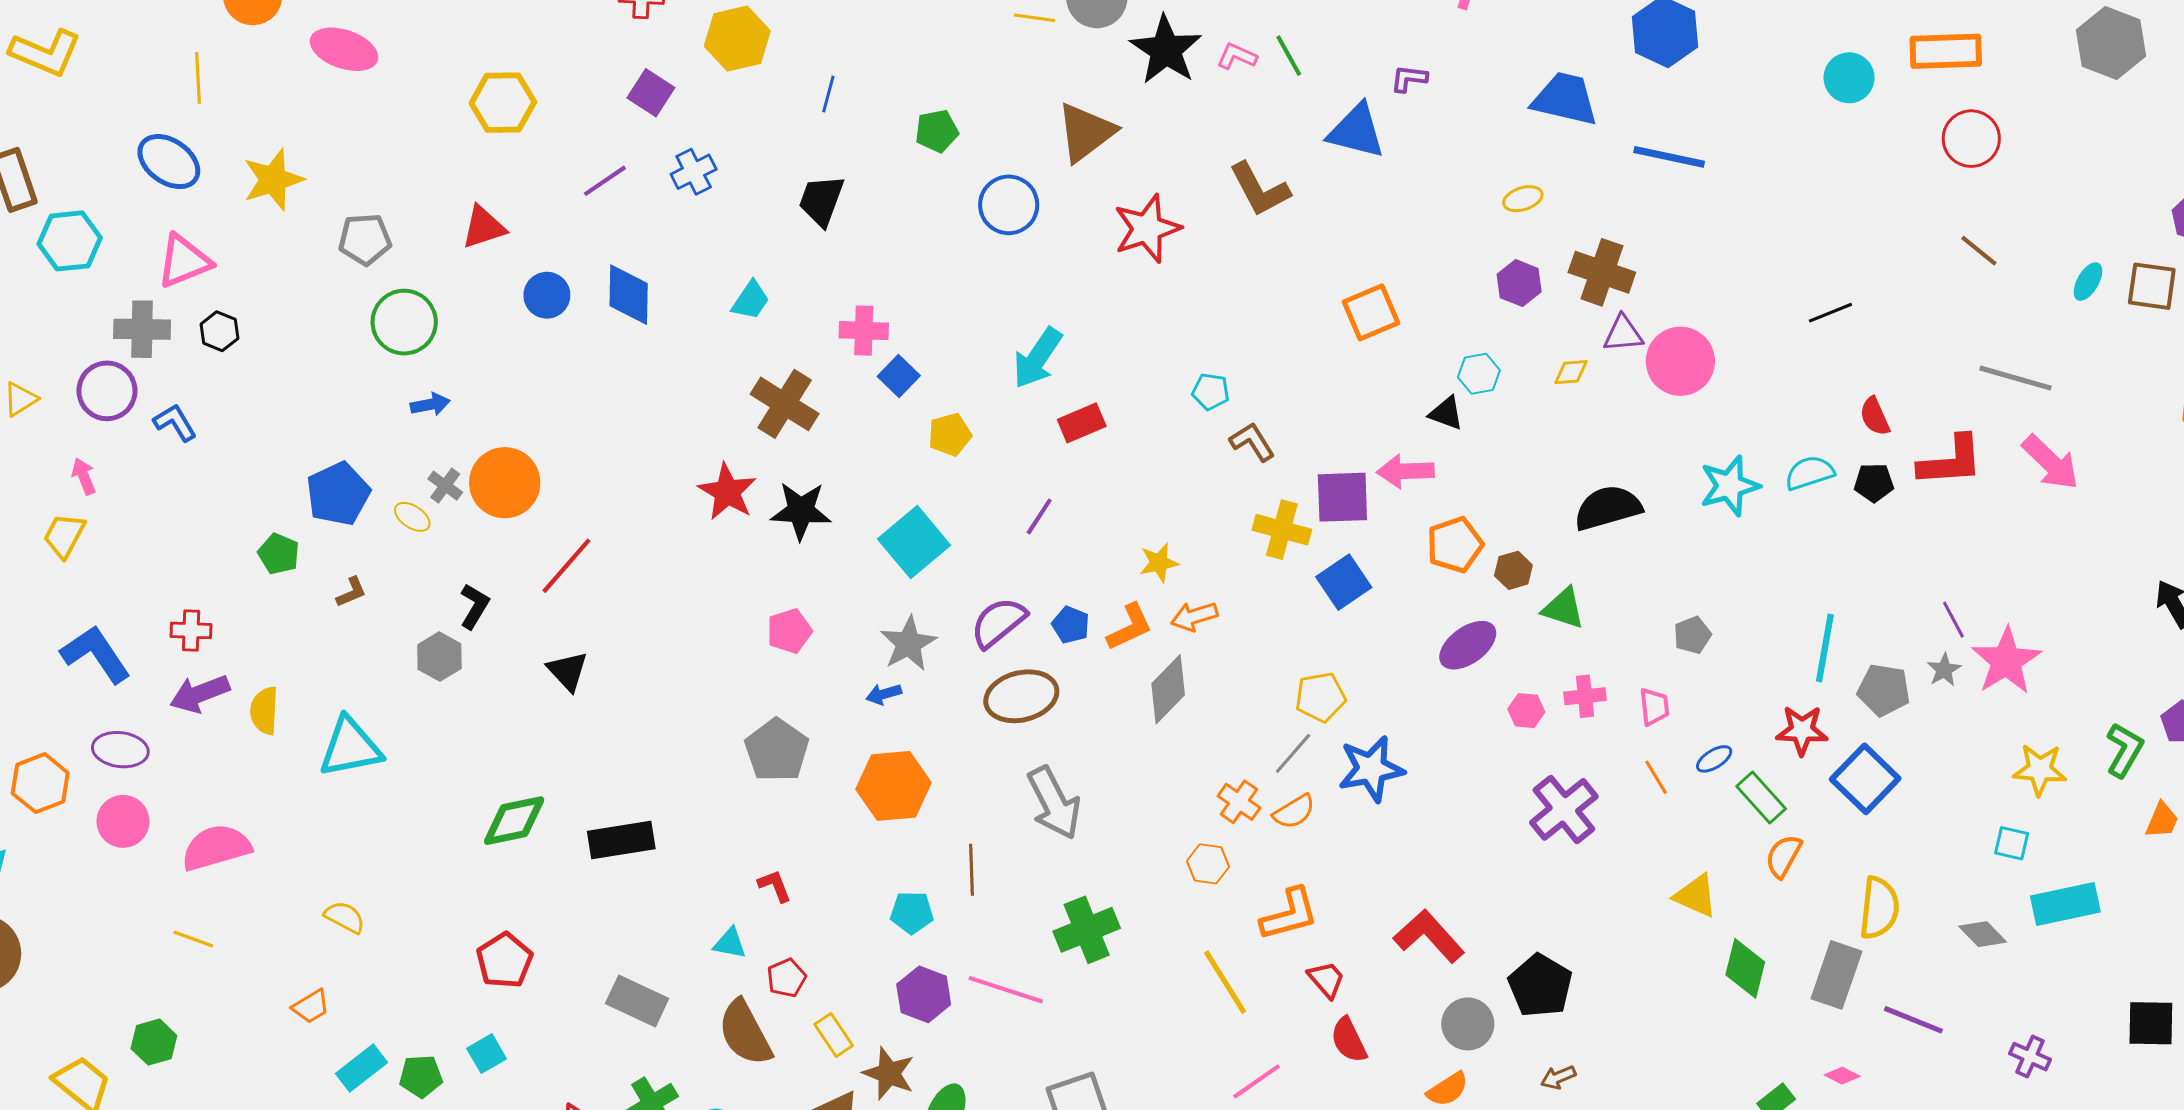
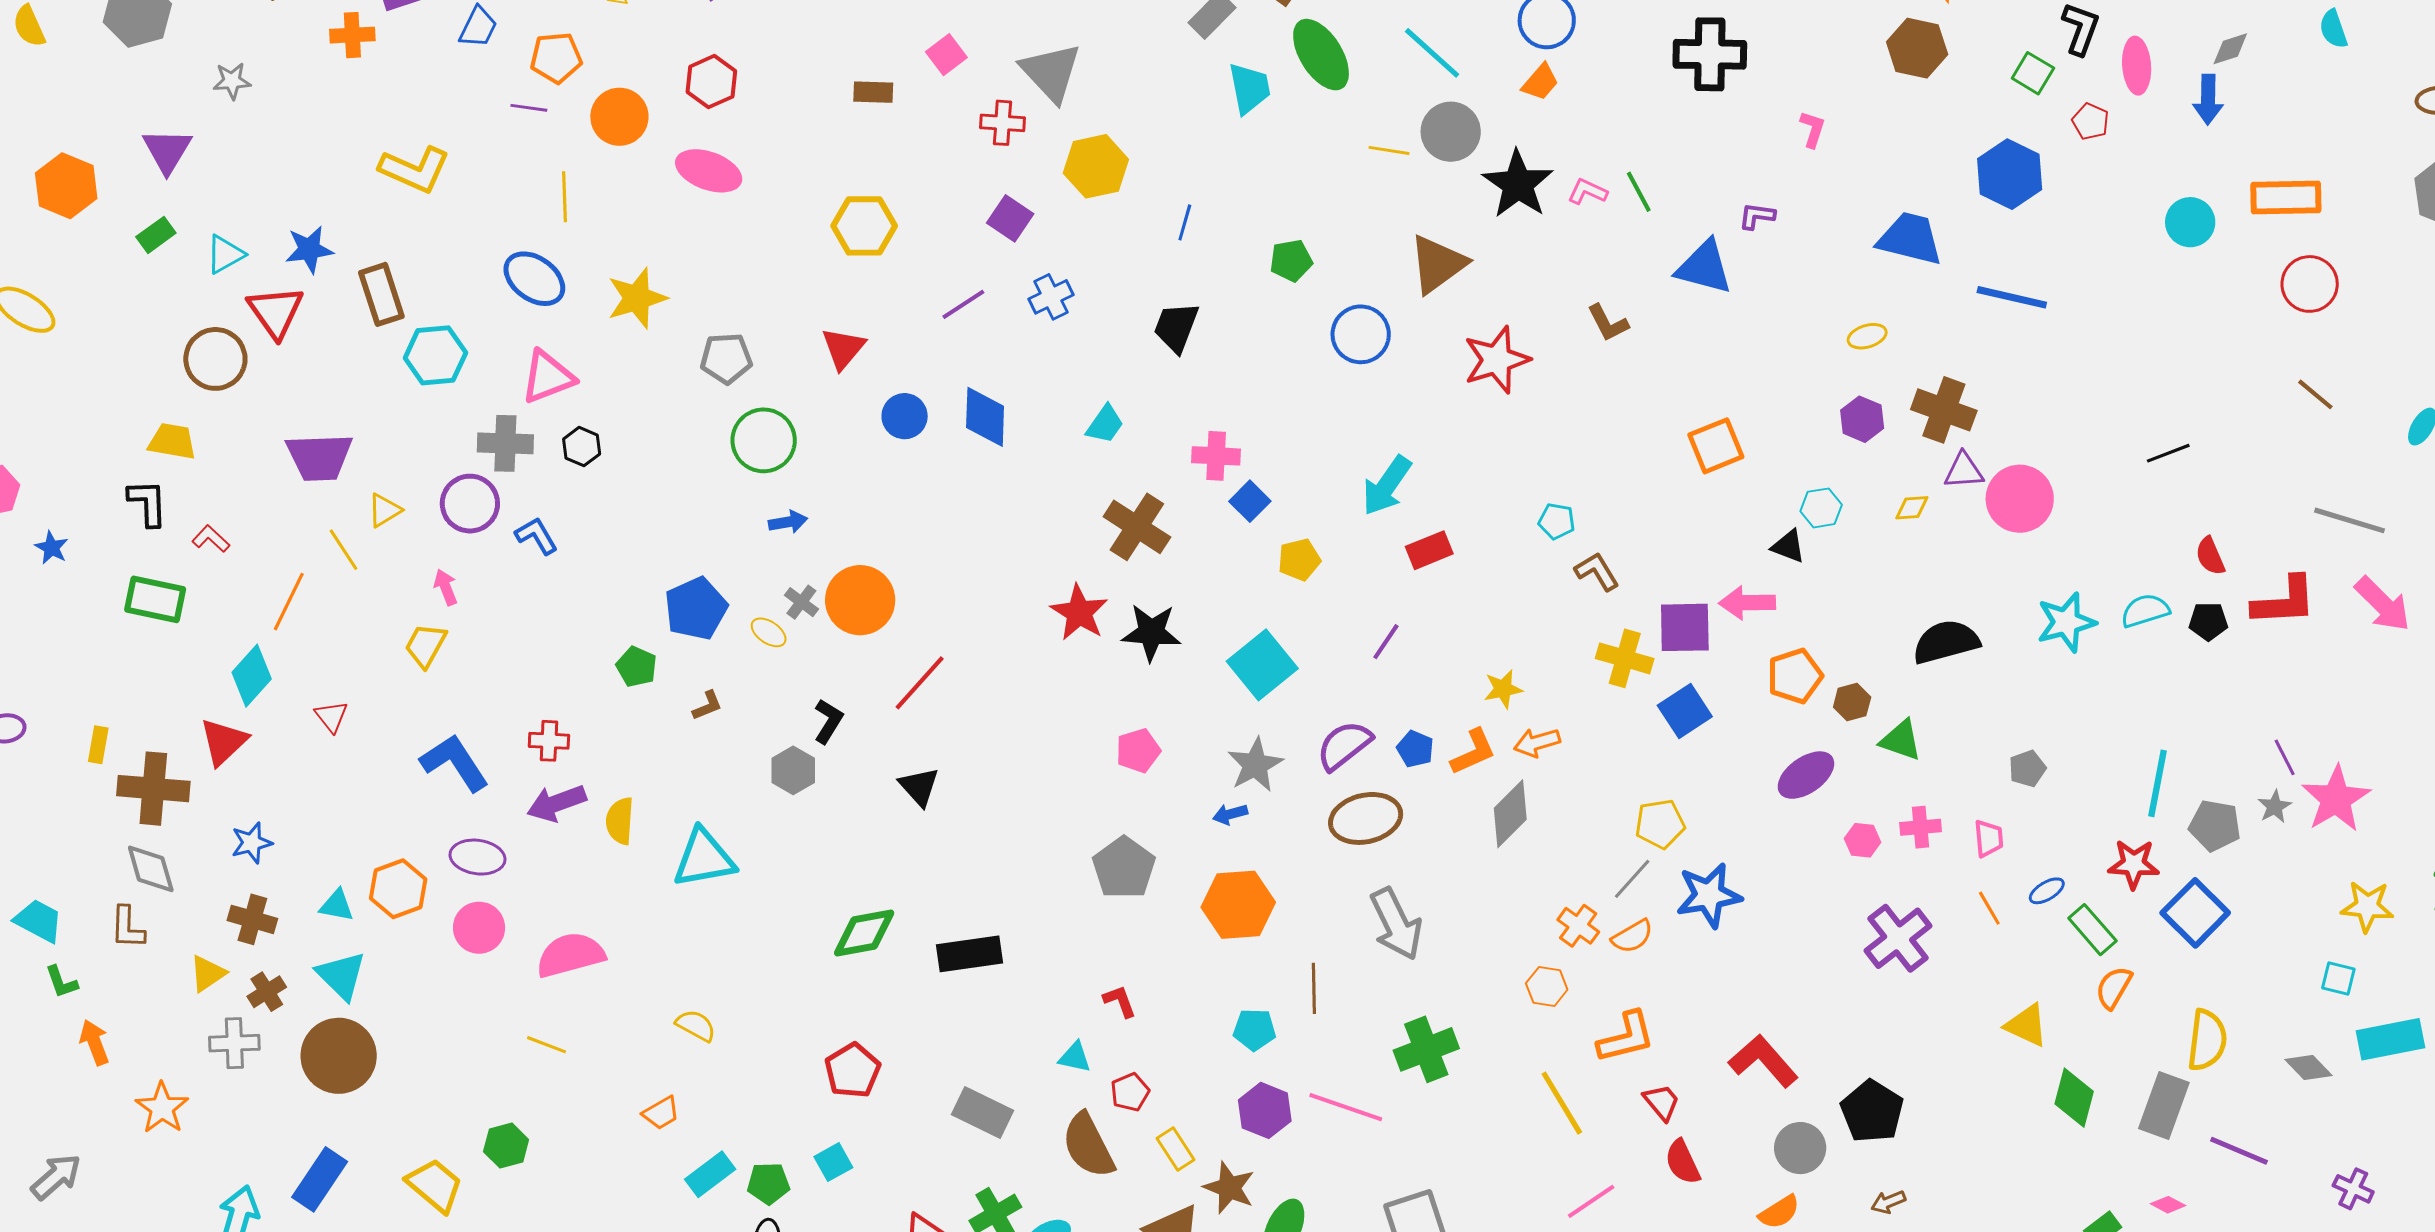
brown L-shape: (1259, 189) -> (1608, 323), size x0.7
red triangle: (484, 227) -> (843, 348), turned -33

